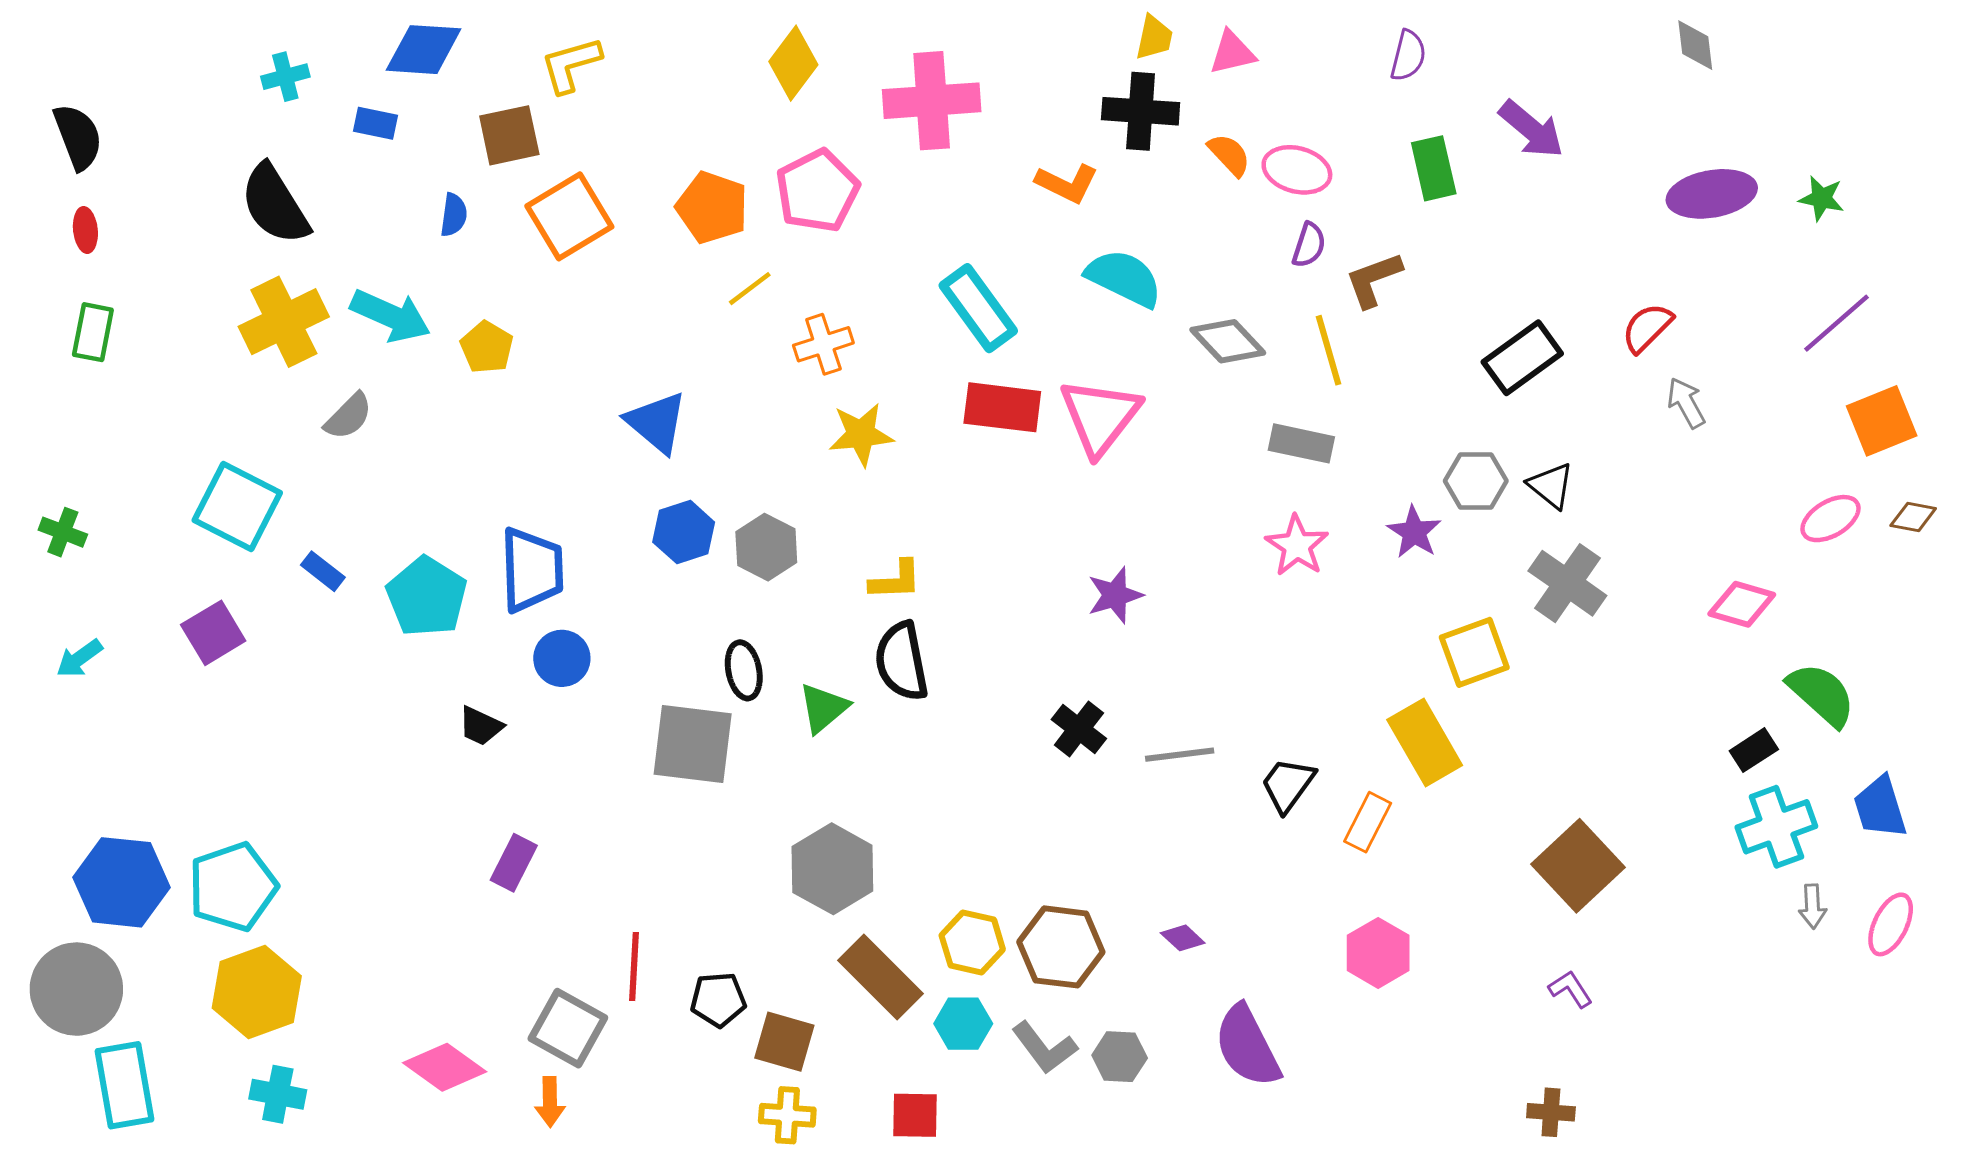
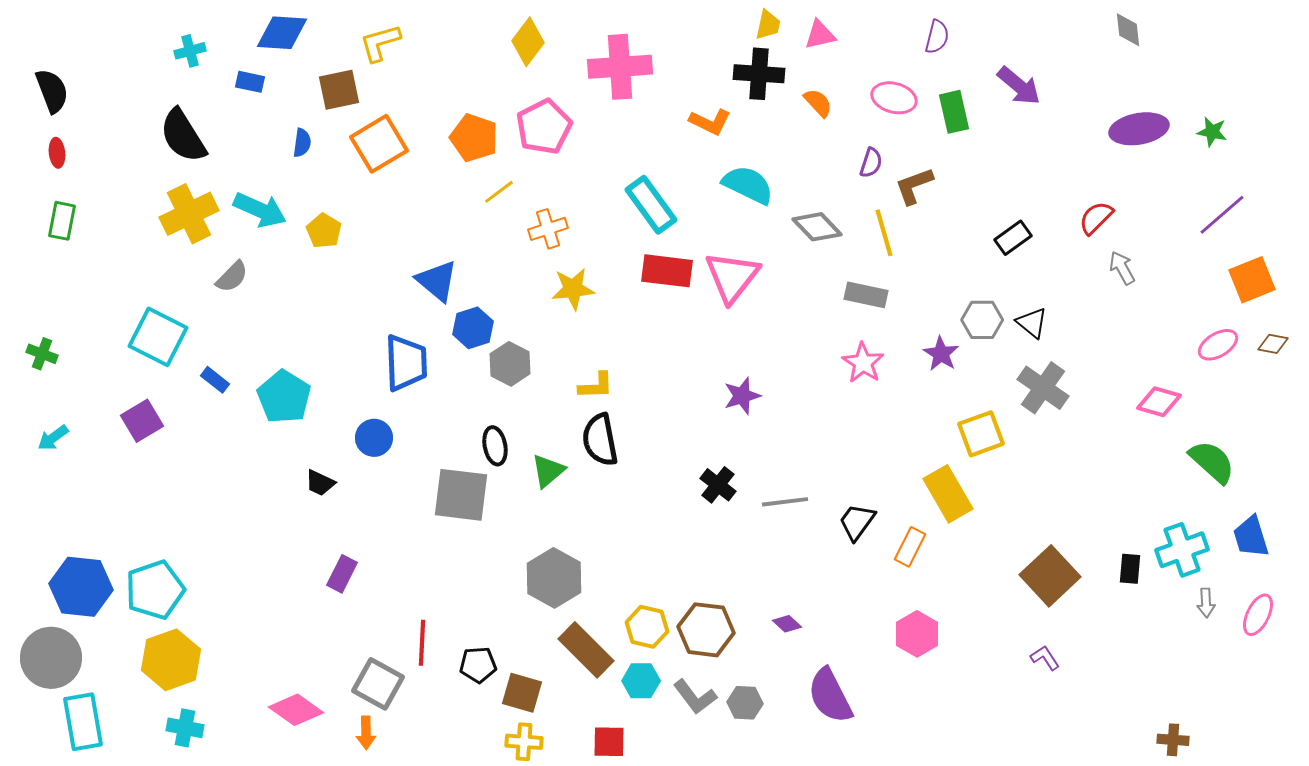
pink ellipse: (1297, 170) -> (894, 98), moved
black rectangle: (1522, 358) -> (1013, 238), size x0.7
blue hexagon: (684, 532) -> (473, 328), moved
blue trapezoid: (532, 570) -> (406, 363), moved
black rectangle: (1754, 750) -> (1130, 569), moved, turned -52
brown cross: (1551, 1112) -> (1173, 740), moved

